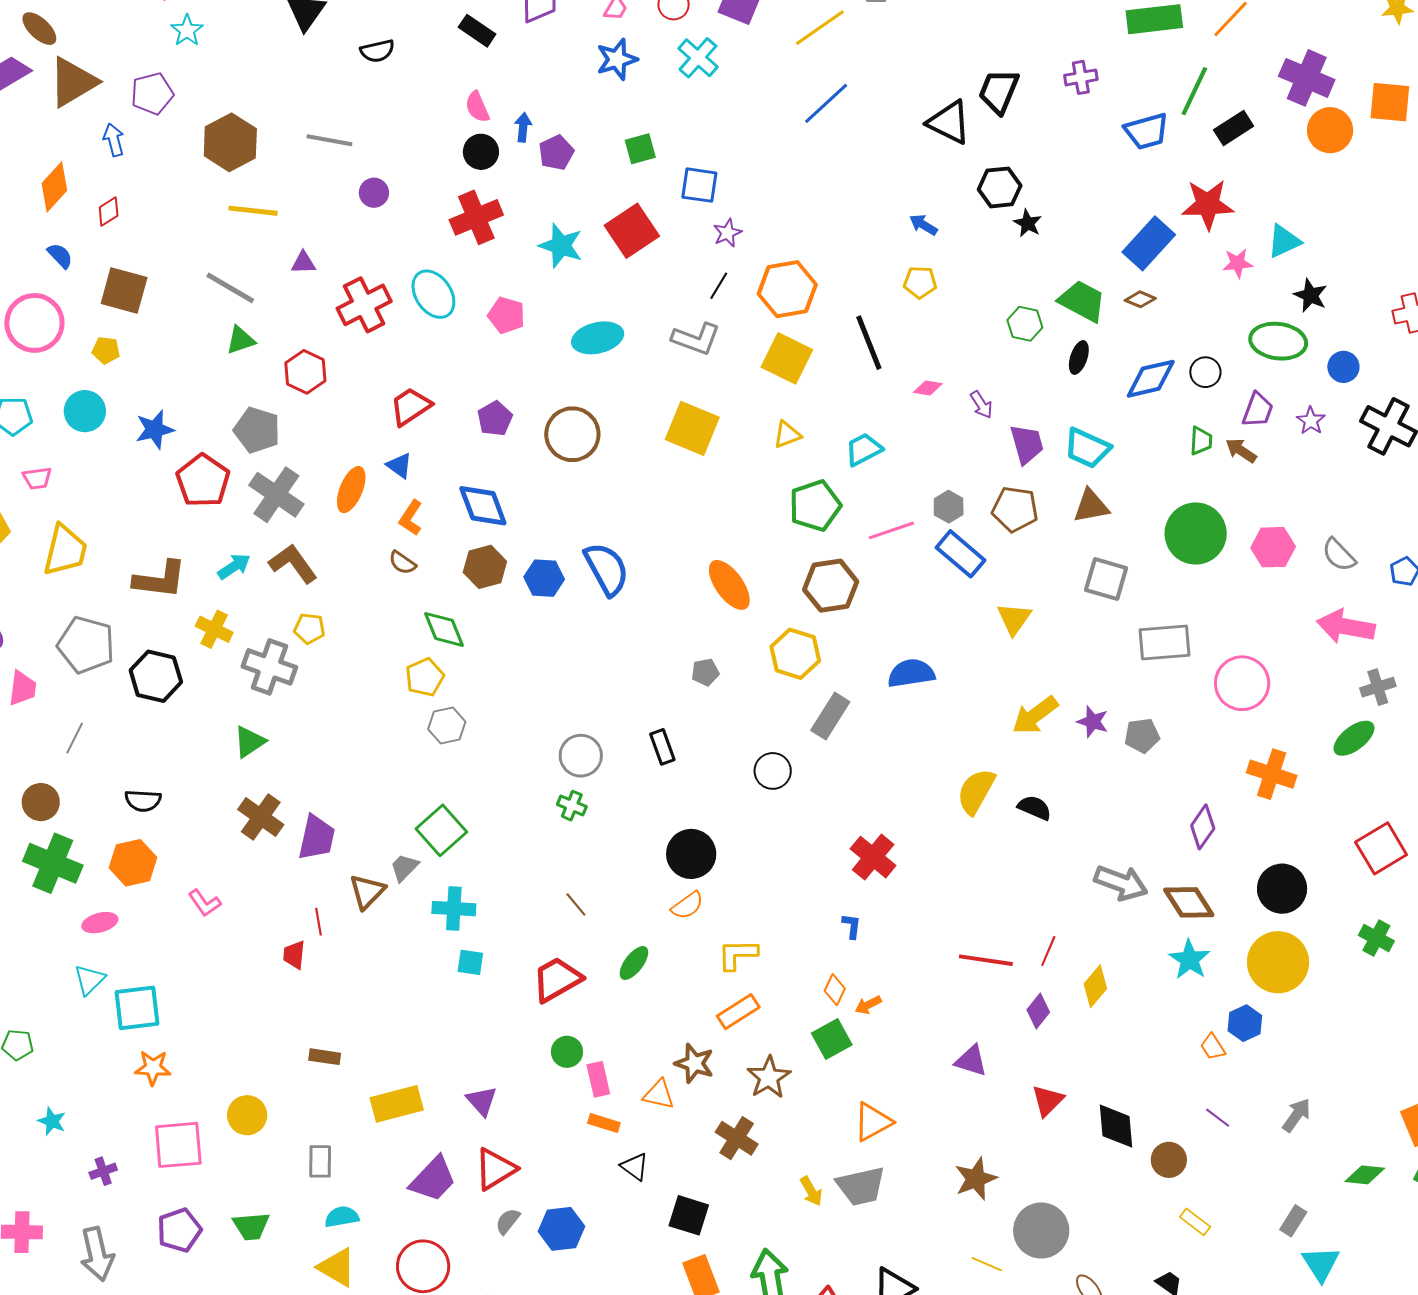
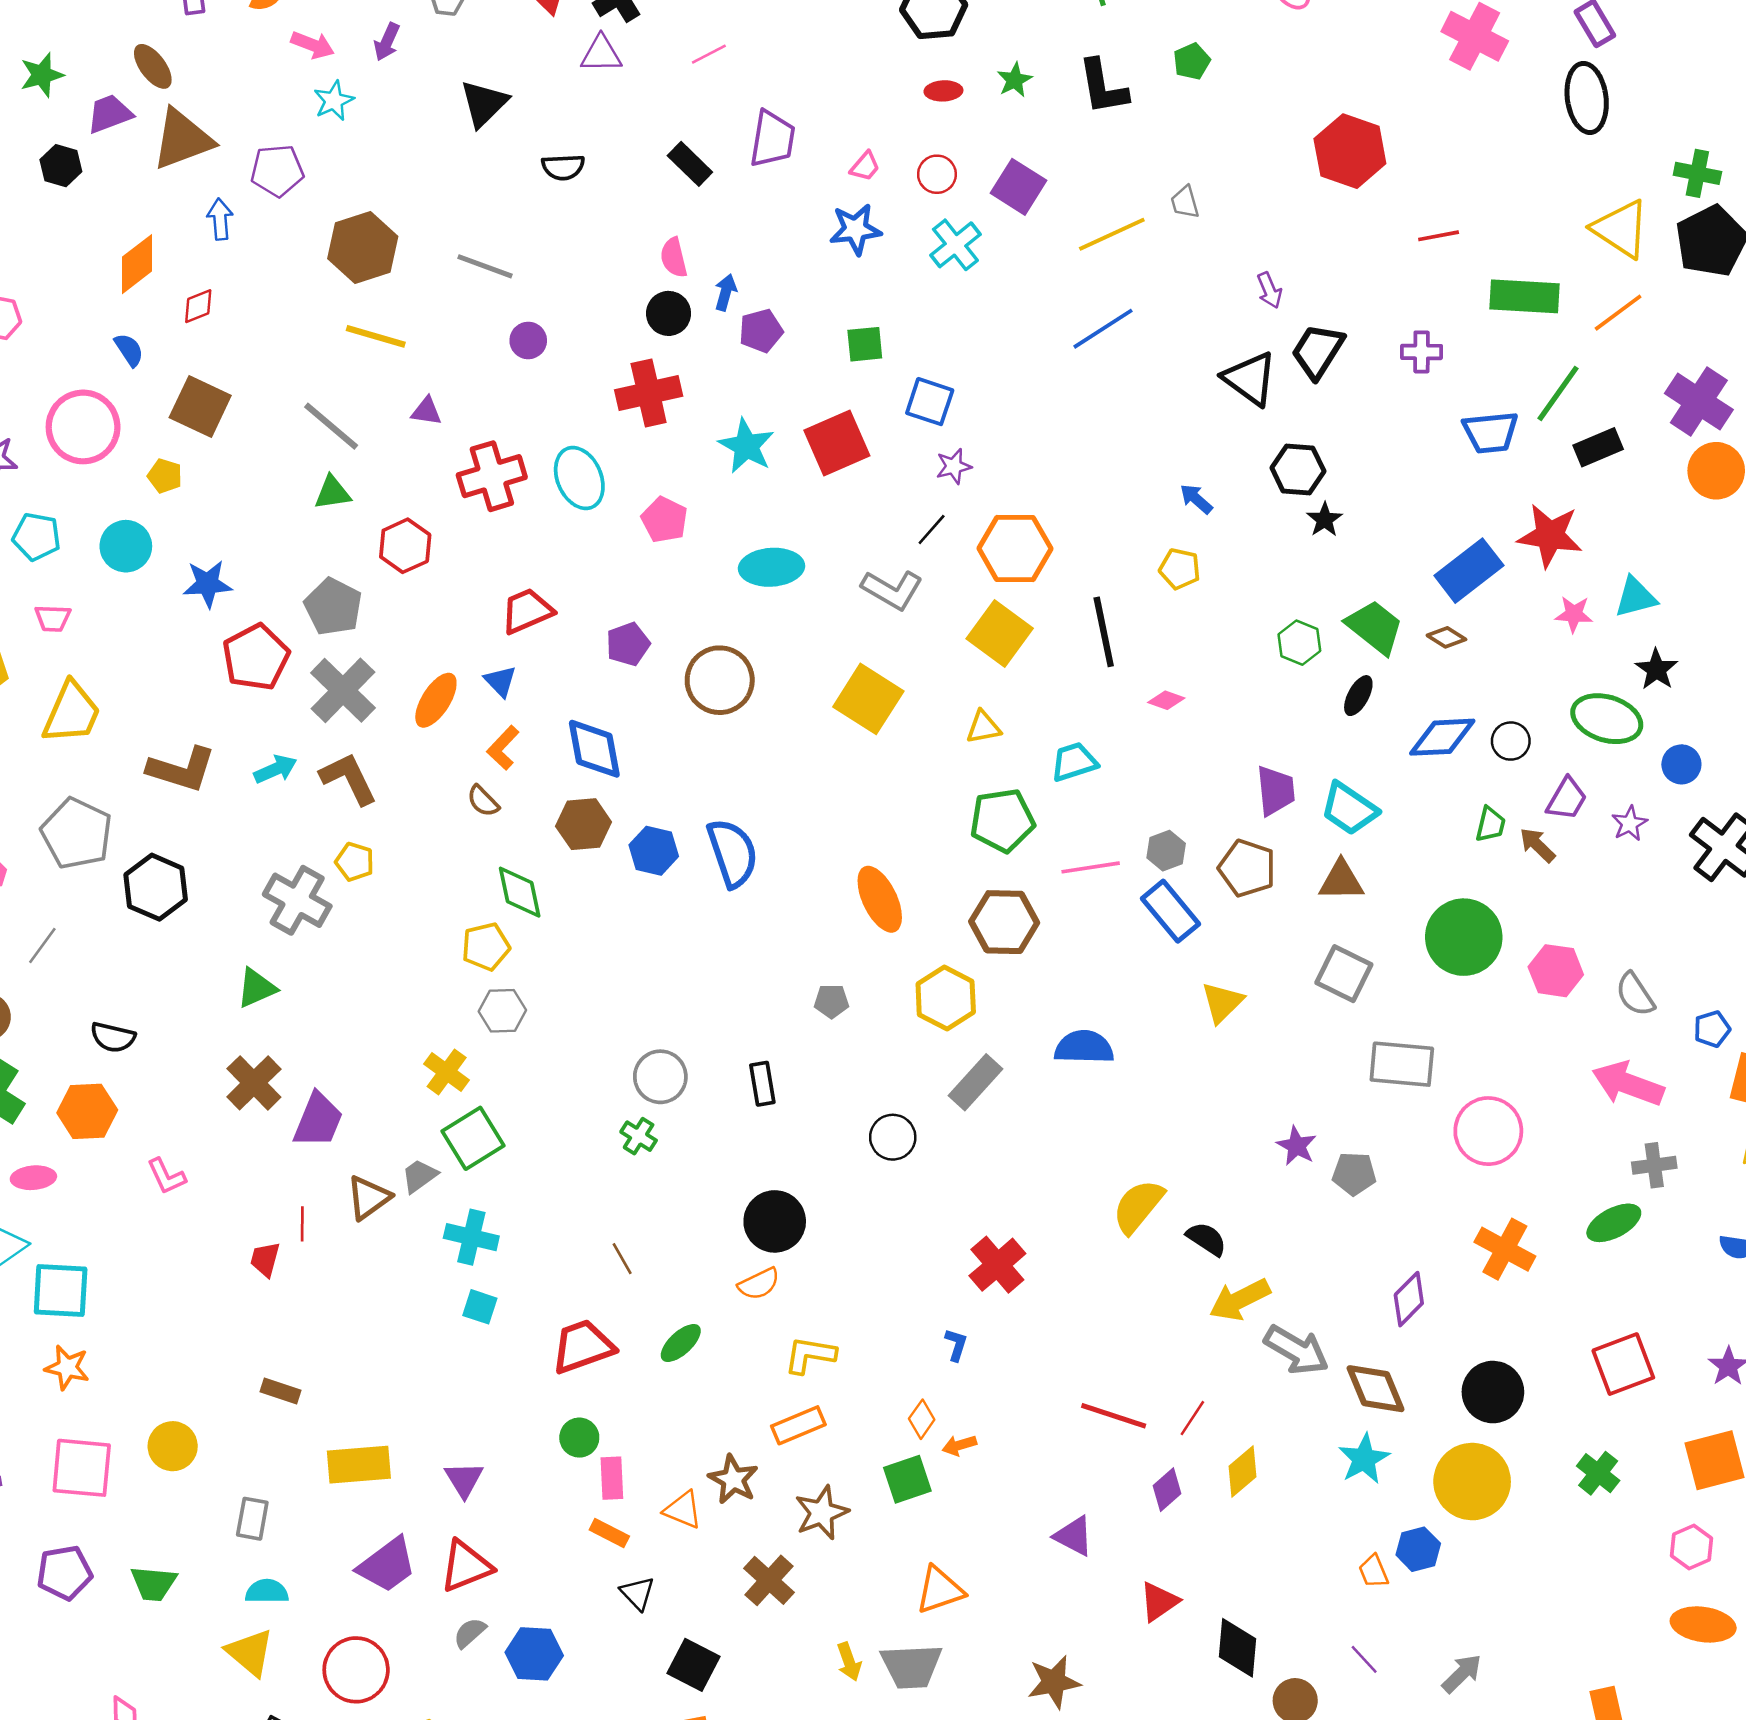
purple arrow: (981, 405) -> (1269, 290), moved
yellow cross: (214, 629) -> (447, 1072), moved
yellow arrow: (1035, 715) -> (1240, 1300), moved

